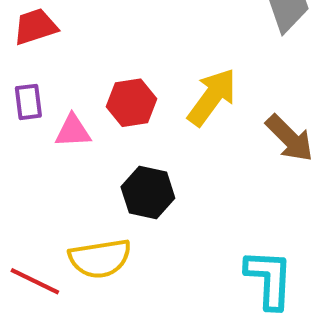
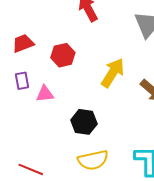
red hexagon: (132, 103) -> (63, 55), moved
yellow semicircle: (100, 258) -> (93, 160), moved

